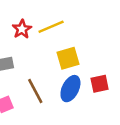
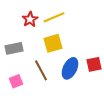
yellow square: (68, 58) -> (53, 43), moved

